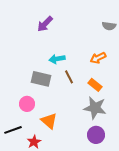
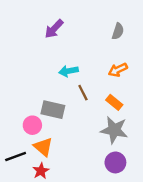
gray semicircle: (109, 26) -> (118, 31), moved, turned -80
gray rectangle: (41, 79) -> (53, 110), moved
orange triangle: (49, 121) -> (43, 147), moved

